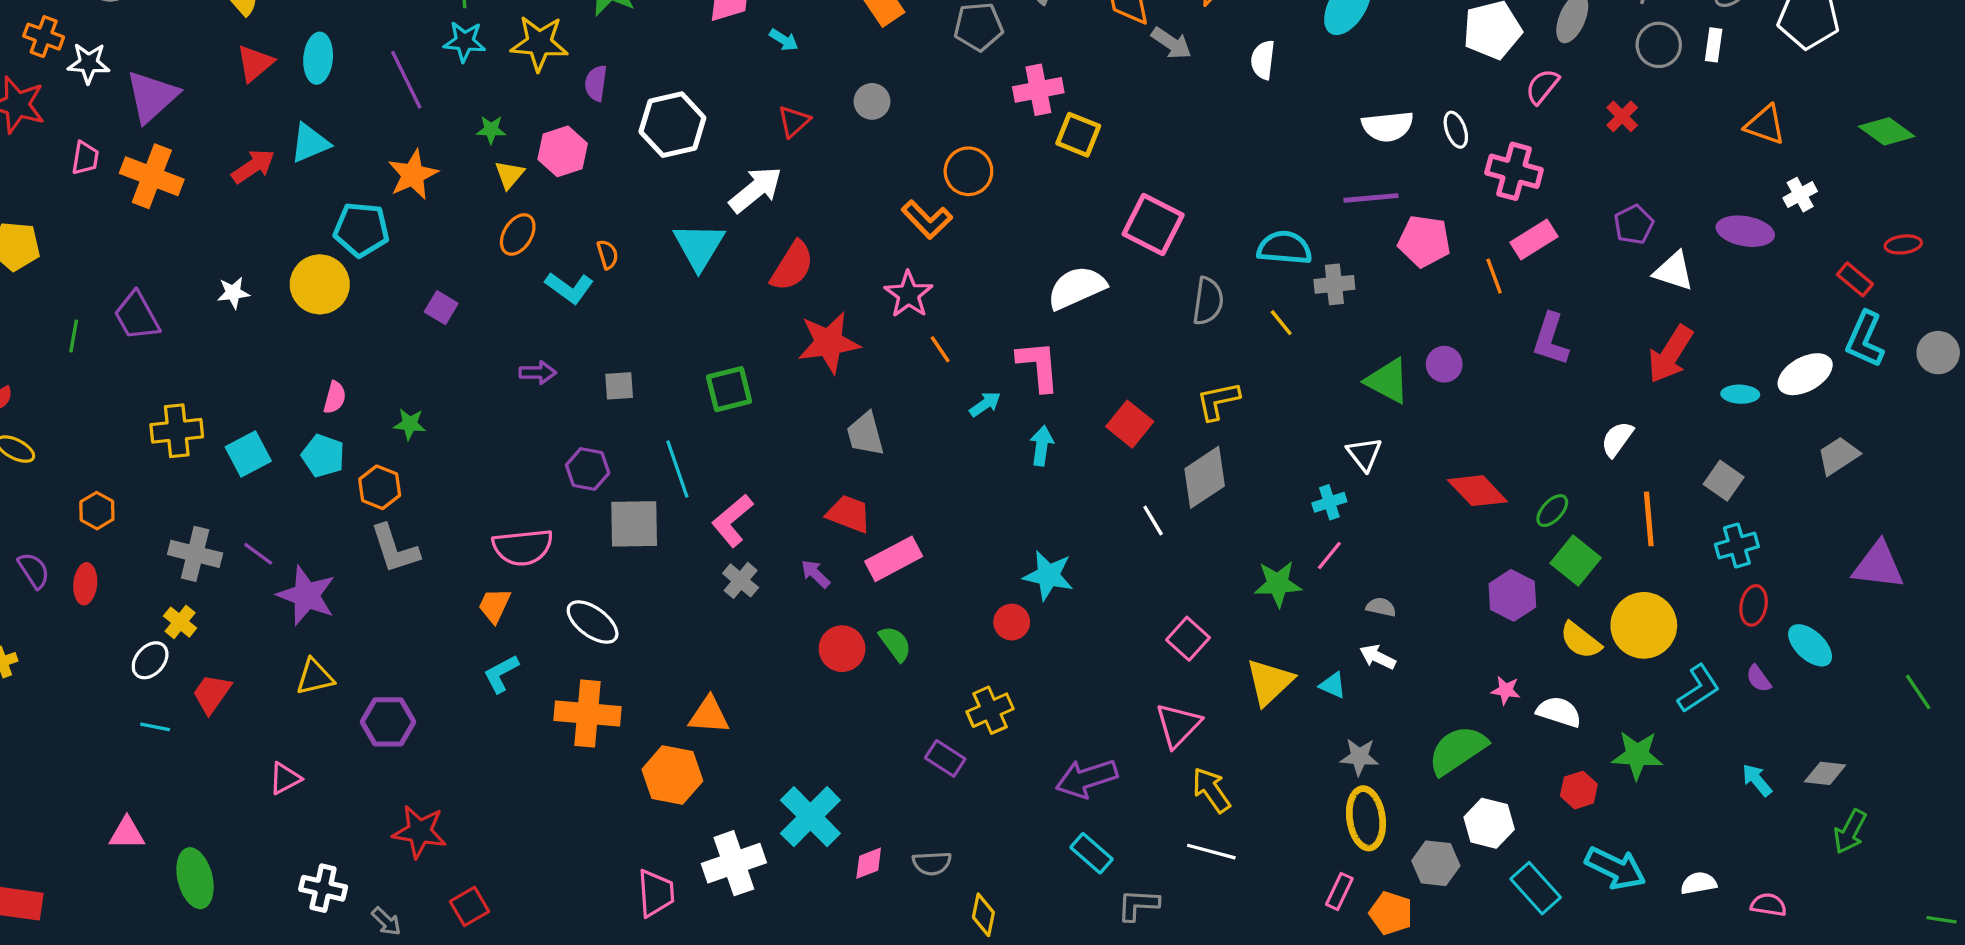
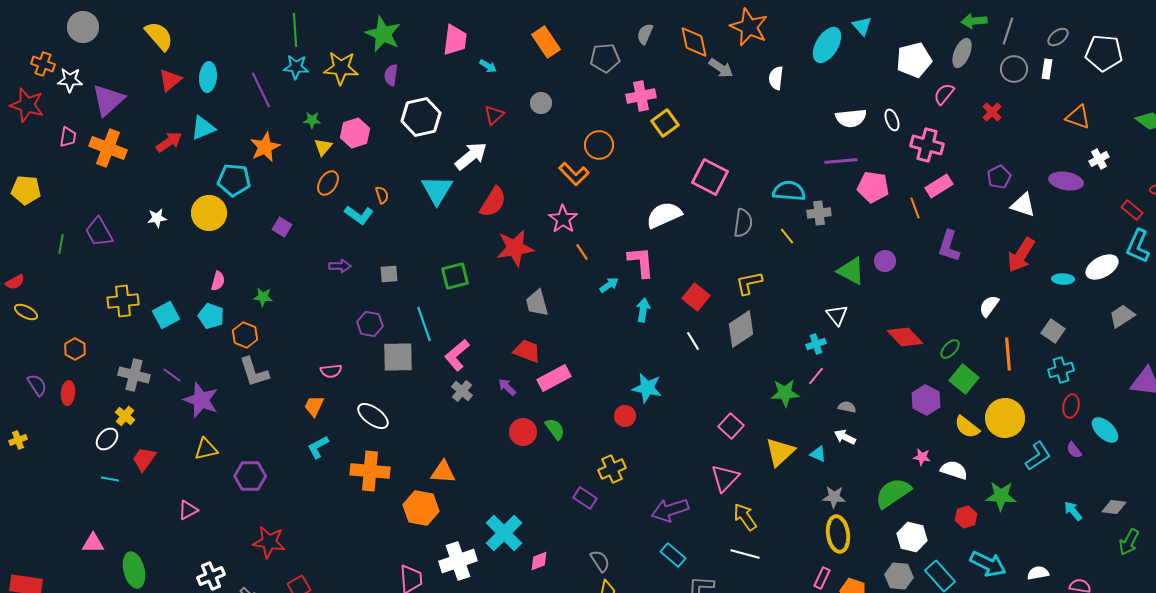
purple semicircle: (596, 83) -> (391, 75), moved
yellow square: (1078, 135) -> (665, 123), turned 32
white line: (1153, 521) -> (693, 341), moved
pink semicircle: (523, 547) -> (331, 371), size x0.6
gray semicircle: (932, 863) -> (600, 561), moved, turned -120
gray hexagon: (1436, 863) -> (899, 576), moved
white cross: (323, 888) -> (211, 576), turned -36

